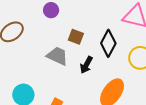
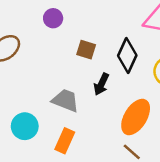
gray trapezoid: (57, 56) -> (65, 100), moved

